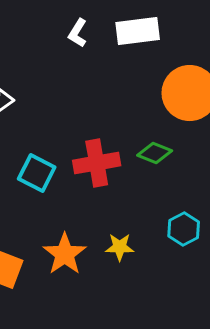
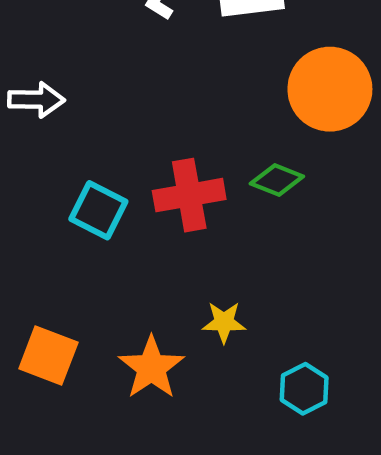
cyan hexagon: (184, 229) -> (304, 389), moved
orange star: (65, 254) -> (151, 368), moved

